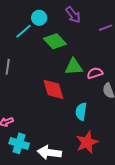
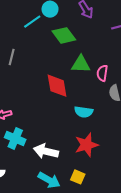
pink semicircle: (95, 73) -> (102, 73), turned -70
cyan semicircle: (81, 112) -> (84, 112), turned -96

